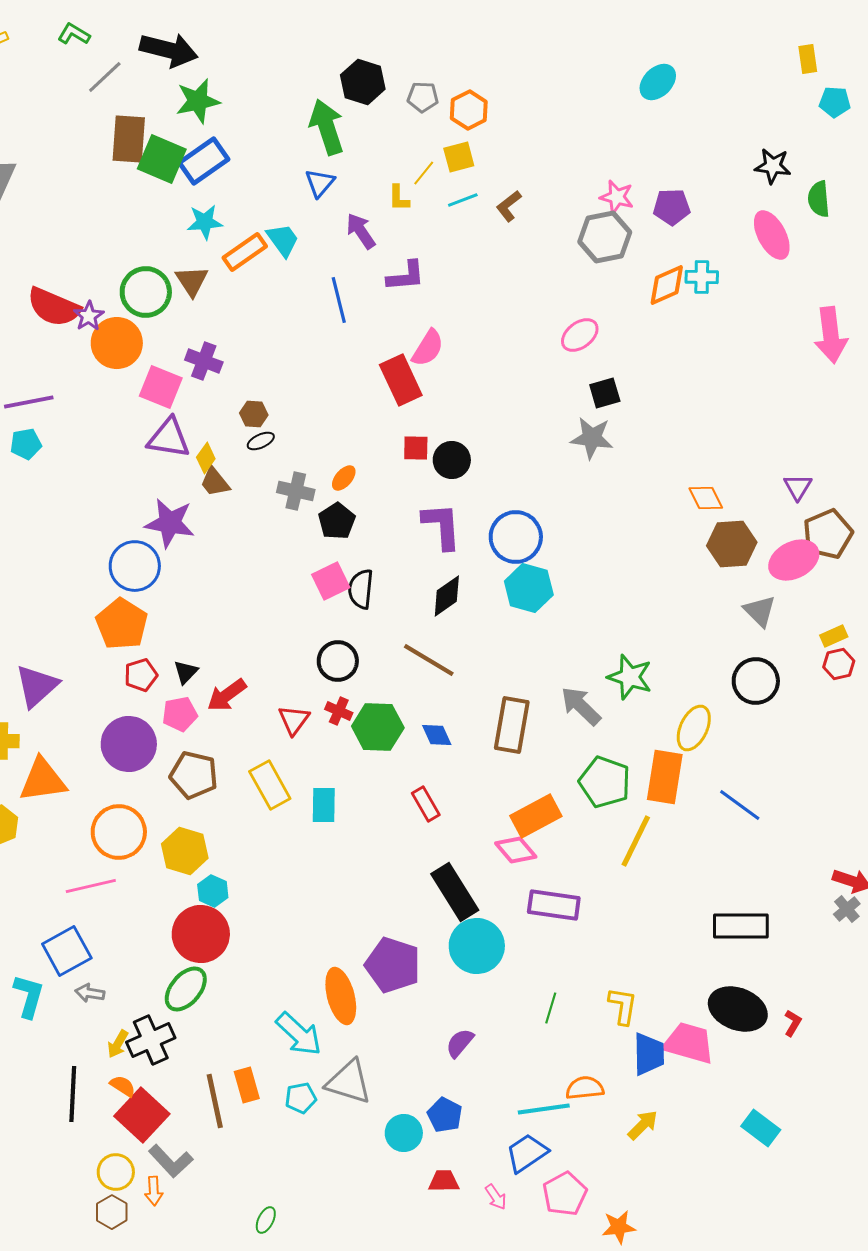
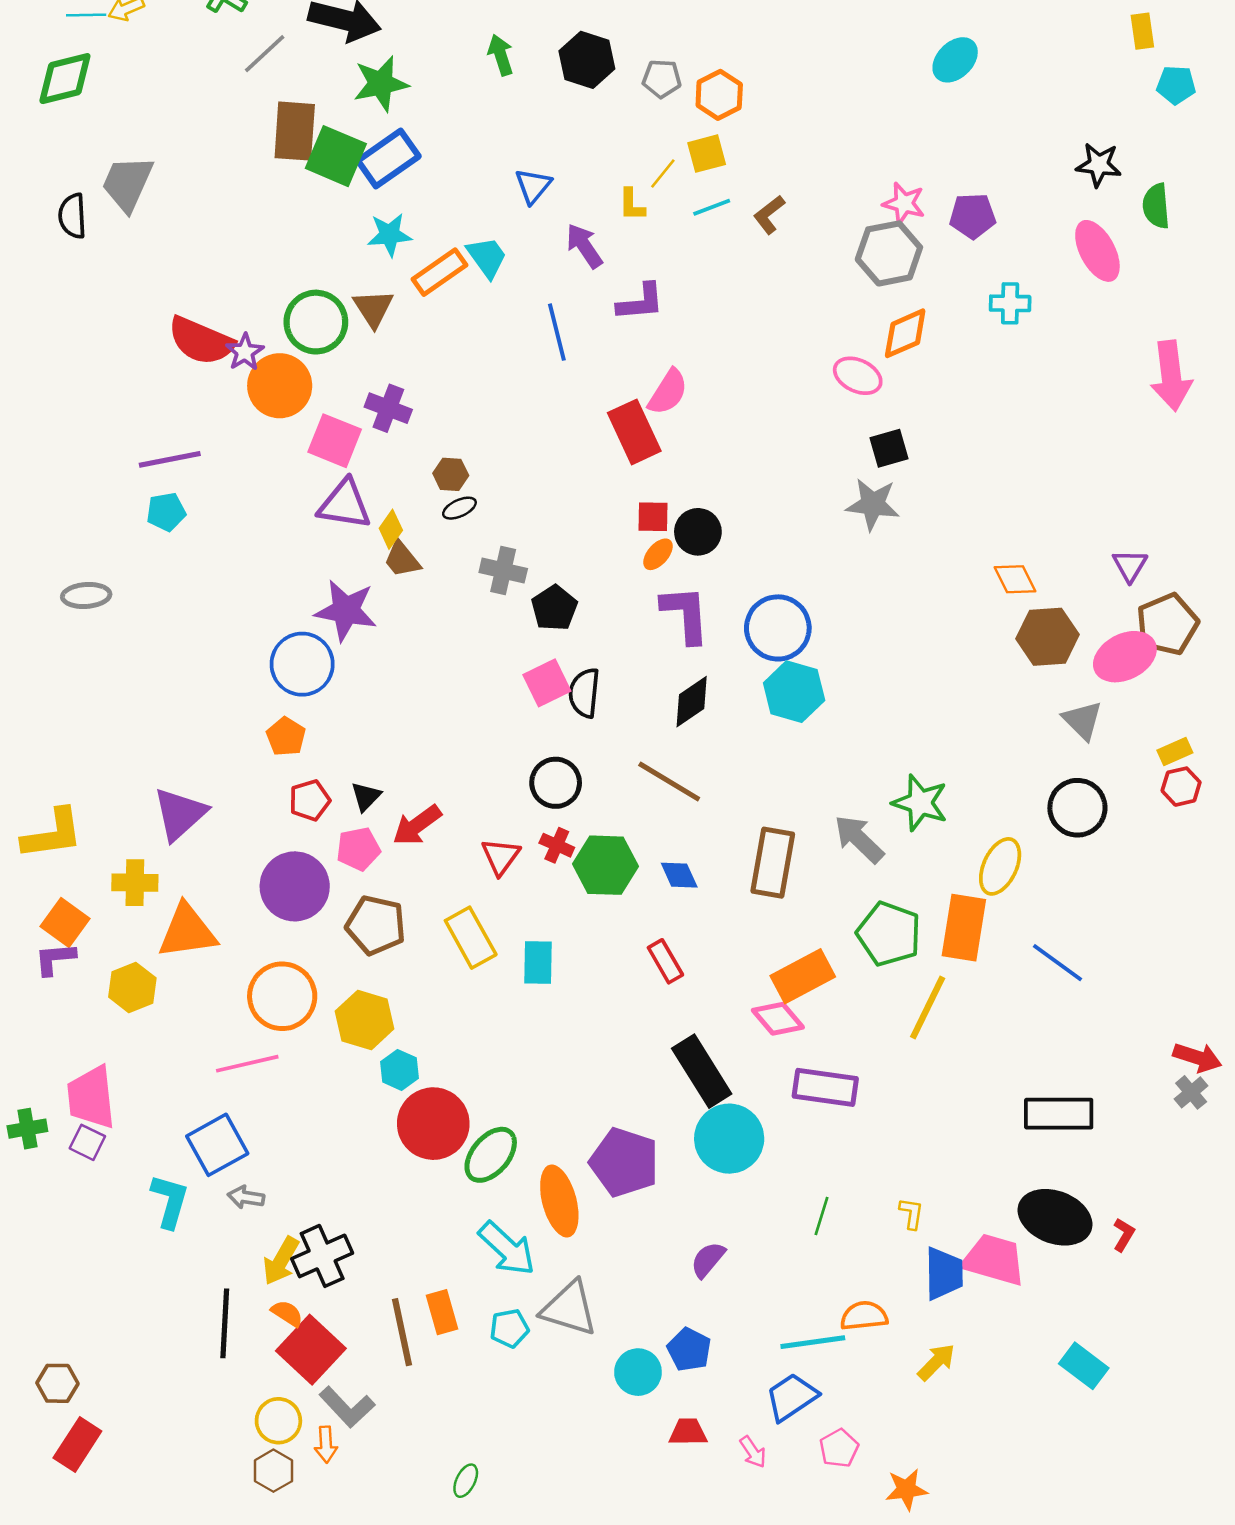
green arrow: (327, 127) -> (501, 55), moved, size x0.6
orange diamond: (667, 285) -> (905, 333), moved
pink ellipse: (580, 335) -> (858, 376), turned 63
orange ellipse: (344, 478) -> (658, 554), moved
orange pentagon: (122, 624) -> (286, 737), size x0.6
red circle: (201, 934) -> (433, 1124), moved
green ellipse: (186, 989) -> (491, 1155), moved
yellow L-shape: (623, 1006) -> (911, 1213), size x0.7
yellow arrow: (118, 1044) -> (281, 1261), size x1.4
pink pentagon: (565, 1194) -> (839, 1448), size x0.7

